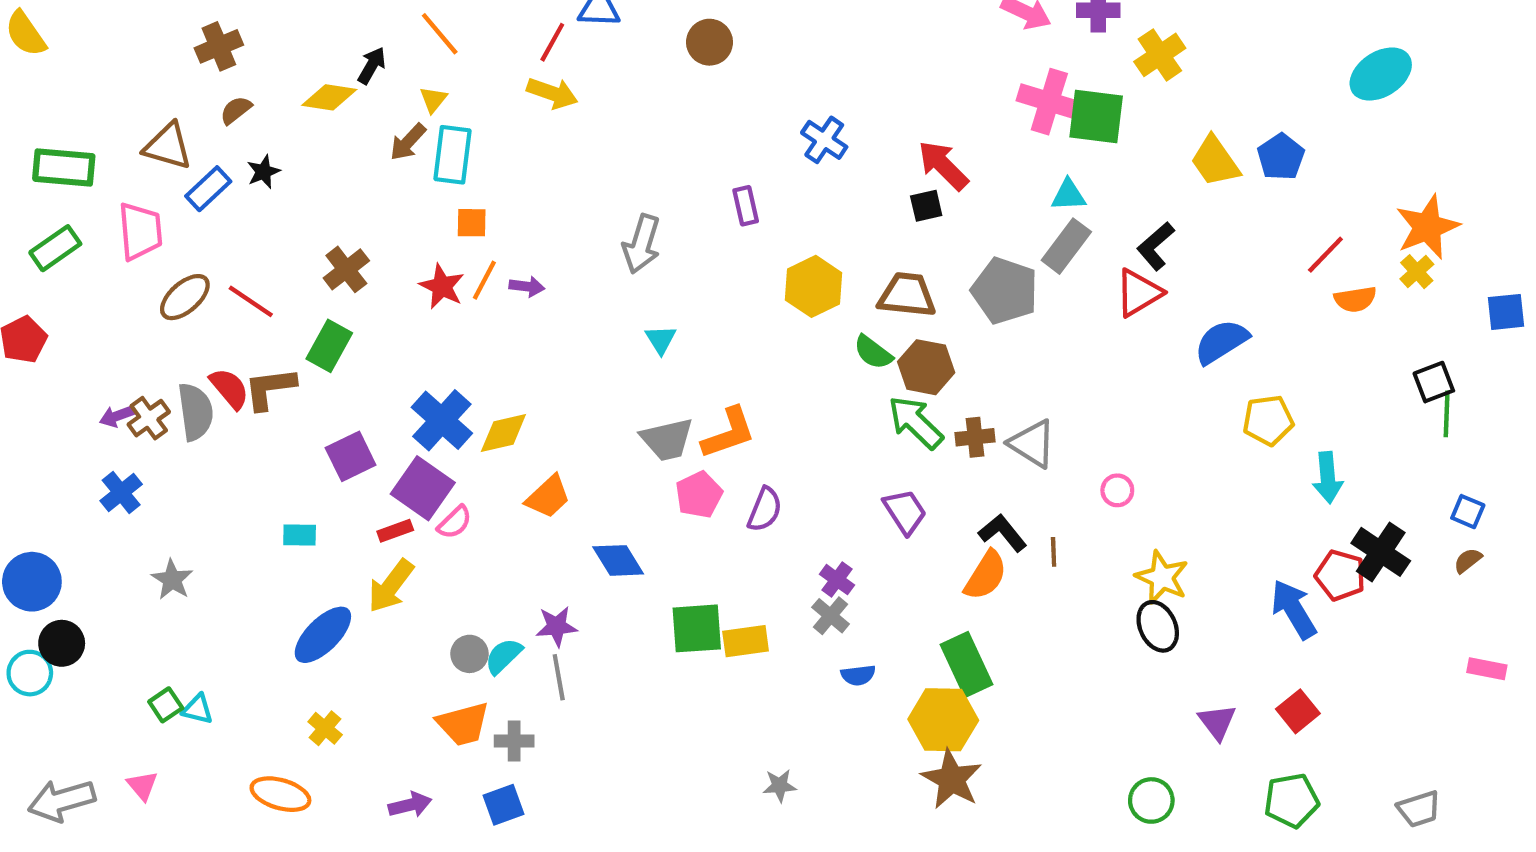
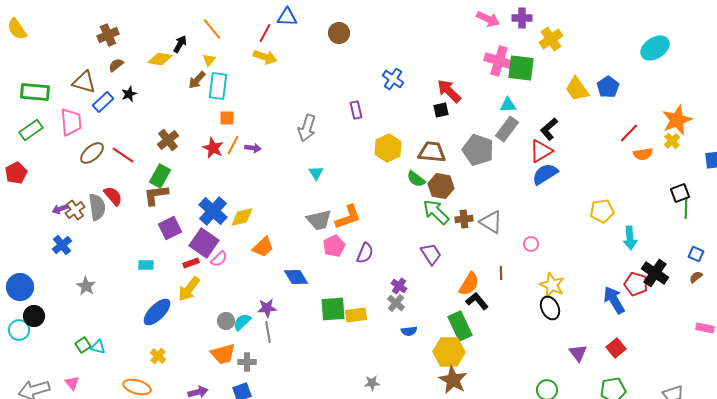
blue semicircle: (1221, 342) -> (545, 174), moved
brown L-shape: (270, 388) -> (156, 195), moved
black L-shape: (1003, 533) -> (477, 301), moved

